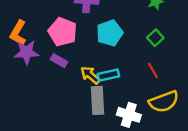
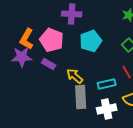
orange L-shape: (18, 33) -> (27, 39), moved
cyan rectangle: (108, 75) -> (107, 84), moved
white cross: (129, 115) -> (107, 109), turned -30

